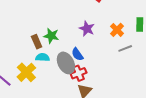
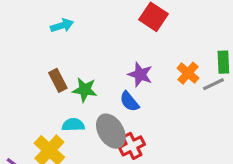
brown rectangle: (37, 42) -> (58, 80), moved
gray line: (125, 48) -> (213, 84), moved
blue semicircle: (77, 54) -> (129, 101), moved

